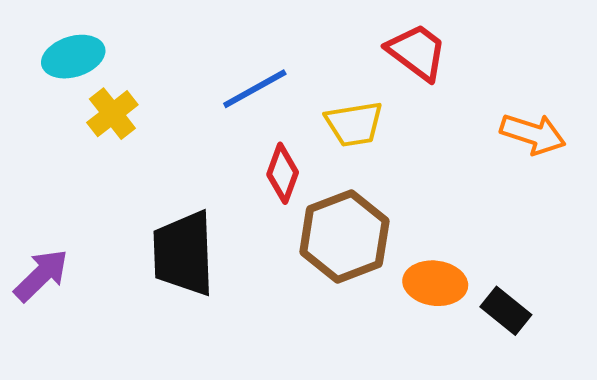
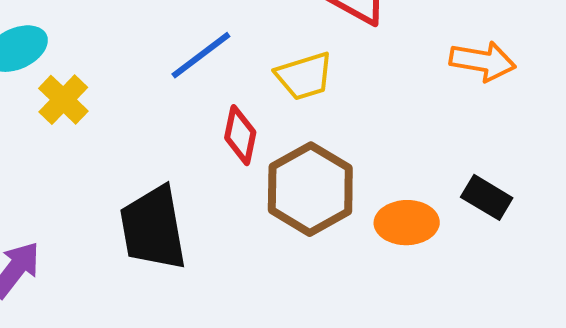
black rectangle: (506, 311) -> (487, 197), moved

